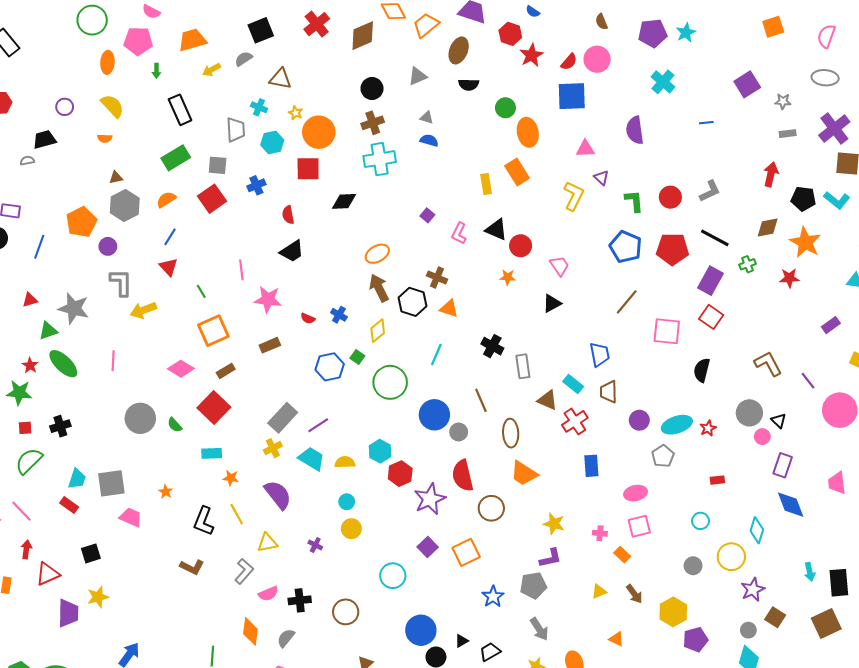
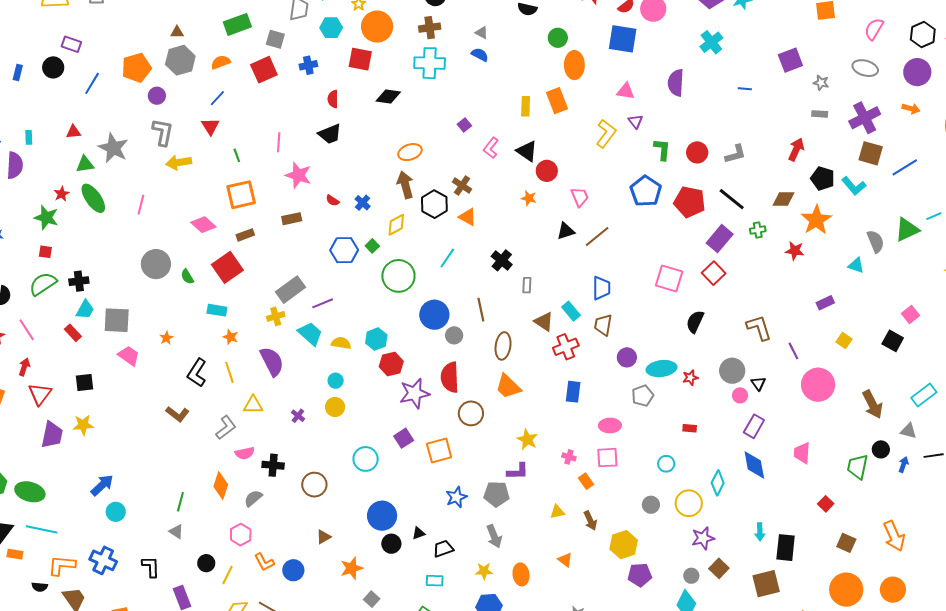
brown line: (627, 302) -> (597, 237), moved
gray rectangle: (523, 366) -> (527, 285), size x0.7
black cross: (60, 426) -> (79, 281), moved
red triangle: (48, 574) -> (40, 394), turned -40

